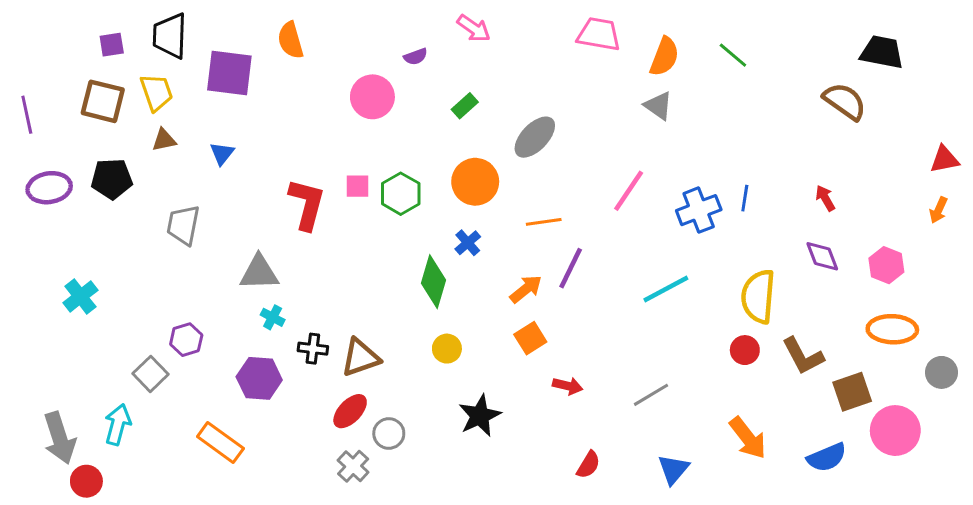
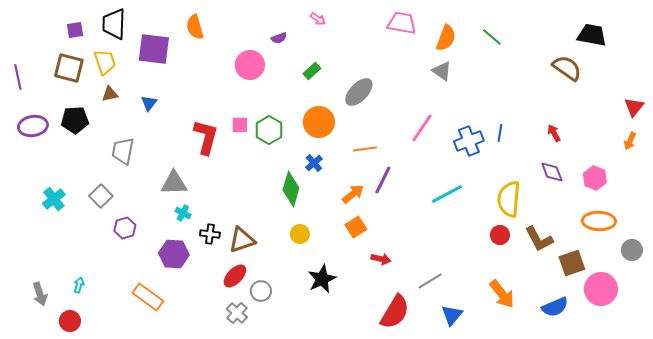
pink arrow: (474, 28) -> (318, 19), size x0.7
red triangle: (944, 159) -> (634, 107), turned -40
gray square: (150, 374) -> (101, 196), moved
gray line: (651, 395) -> (430, 281), moved
cyan arrow: (118, 425) -> (79, 285), size x0.6
gray arrow: (60, 438) -> (40, 294), size x0.7
red semicircle: (588, 465) -> (395, 312), size x1.8
red circle: (86, 481) -> (70, 321), moved

